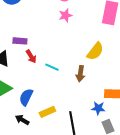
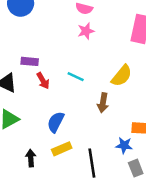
cyan line: (52, 67) -> (76, 77), moved
blue semicircle: (26, 97) -> (56, 122), moved
black arrow: (22, 120) -> (31, 158), turned 56

